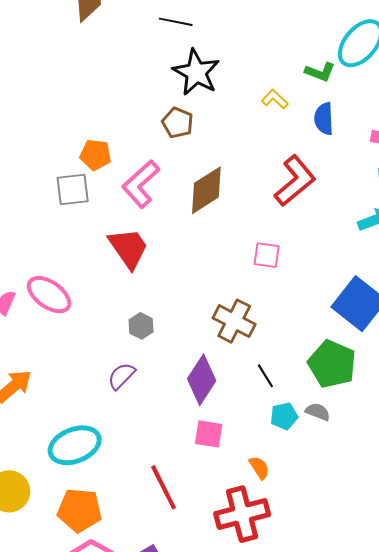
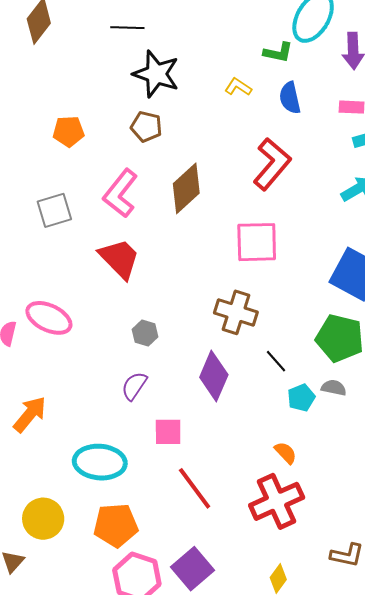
orange pentagon: (96, 155) -> (69, 131), moved
pink square: (267, 255) -> (257, 242), size x1.6
pink square: (209, 434) -> (168, 432), moved
cyan ellipse: (75, 445) -> (100, 462), turned 36

